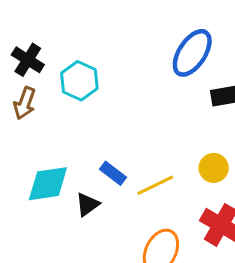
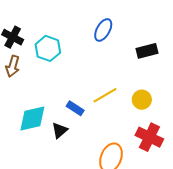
blue ellipse: (192, 53) -> (103, 30), moved, size x0.7
yellow line: (155, 185) -> (105, 95), moved

